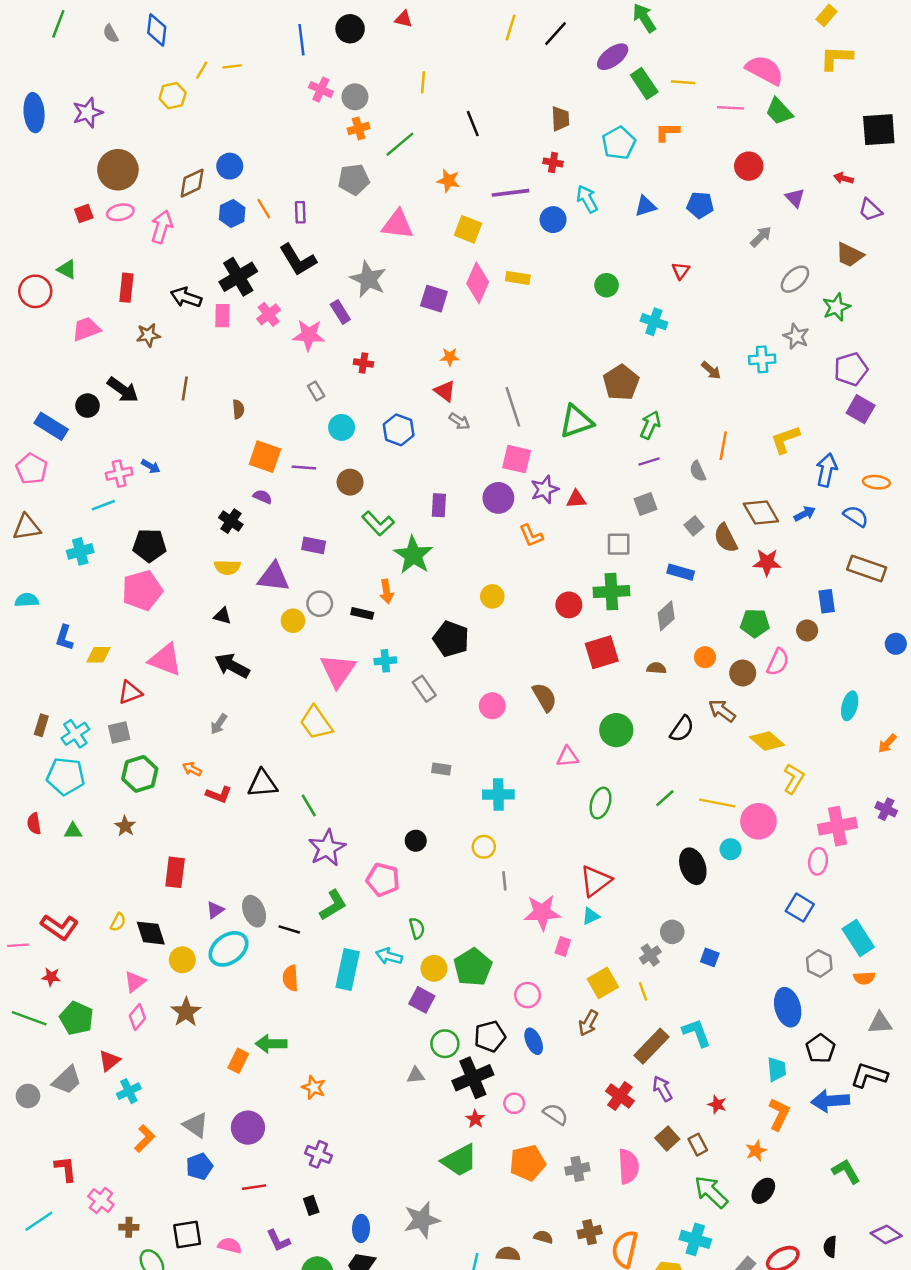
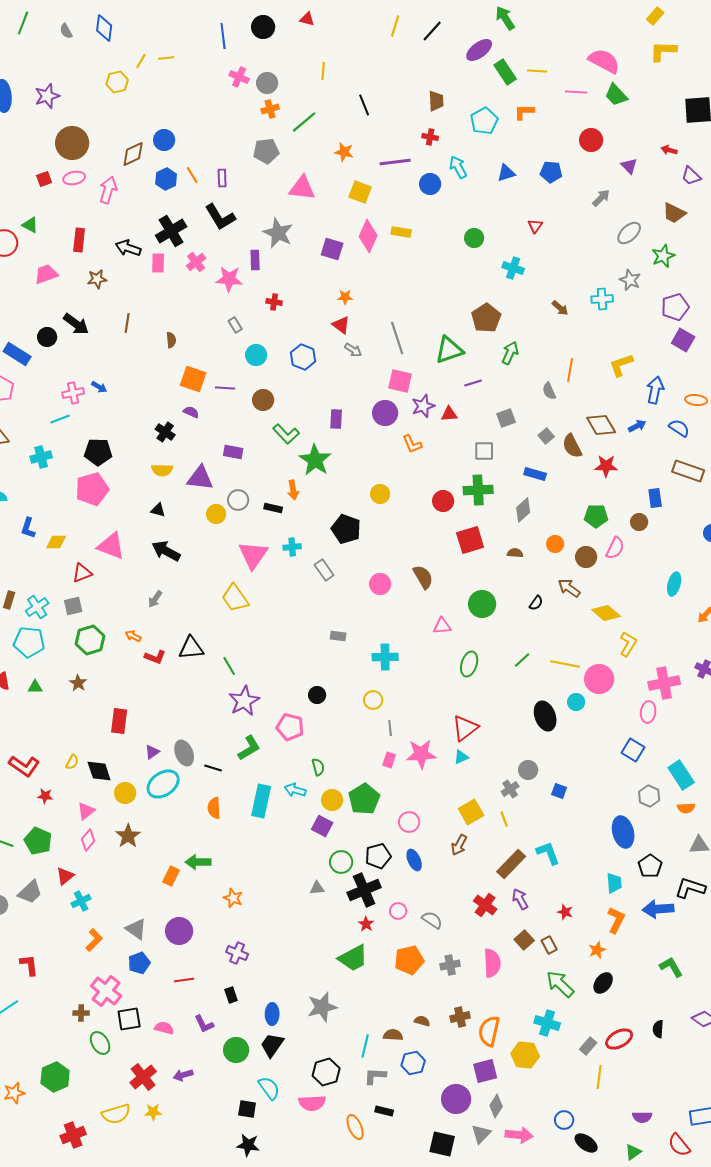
purple rectangle: (340, 312) -> (255, 260), turned 30
purple line: (649, 461) -> (473, 383), moved
black semicircle: (682, 729) -> (536, 603), size x0.7
pink rectangle: (563, 946) -> (389, 760), moved
red star: (51, 977) -> (45, 796), moved
pink cross: (101, 1200) -> (106, 991), moved, size x1.4

